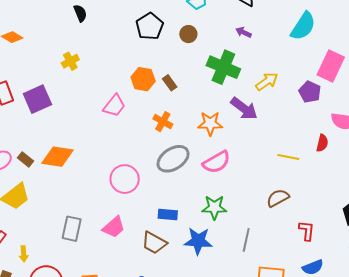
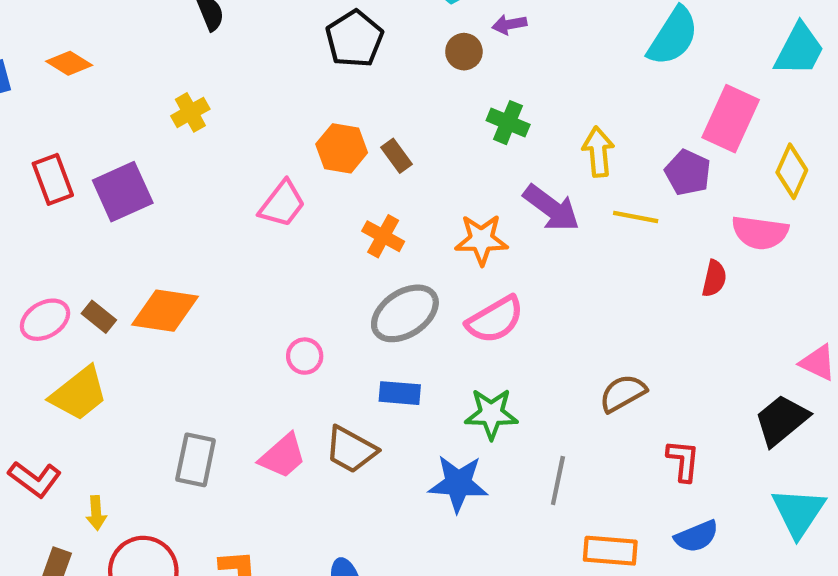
purple arrow: (243, 32) -> (509, 24), moved, turned -35
brown circle: (188, 34) -> (464, 52), moved
green cross: (223, 67) -> (508, 123), size x0.6
yellow arrow: (267, 82) -> (598, 152), turned -60
yellow line: (288, 157) -> (636, 217), moved
pink circle: (125, 179) -> (305, 356), size x0.6
blue rectangle: (168, 214) -> (400, 393), moved
brown trapezoid: (154, 243) -> (351, 450), moved

